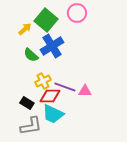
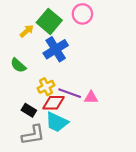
green semicircle: (31, 55) -> (18, 65), moved

